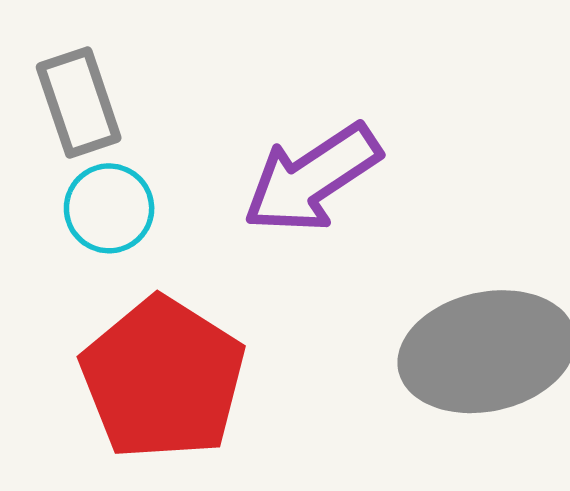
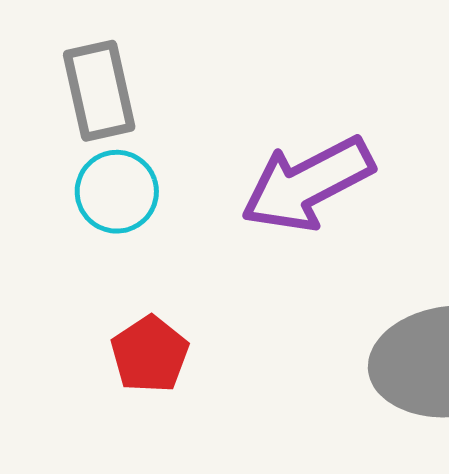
red pentagon: (163, 379) -> (150, 354), size x0.5

